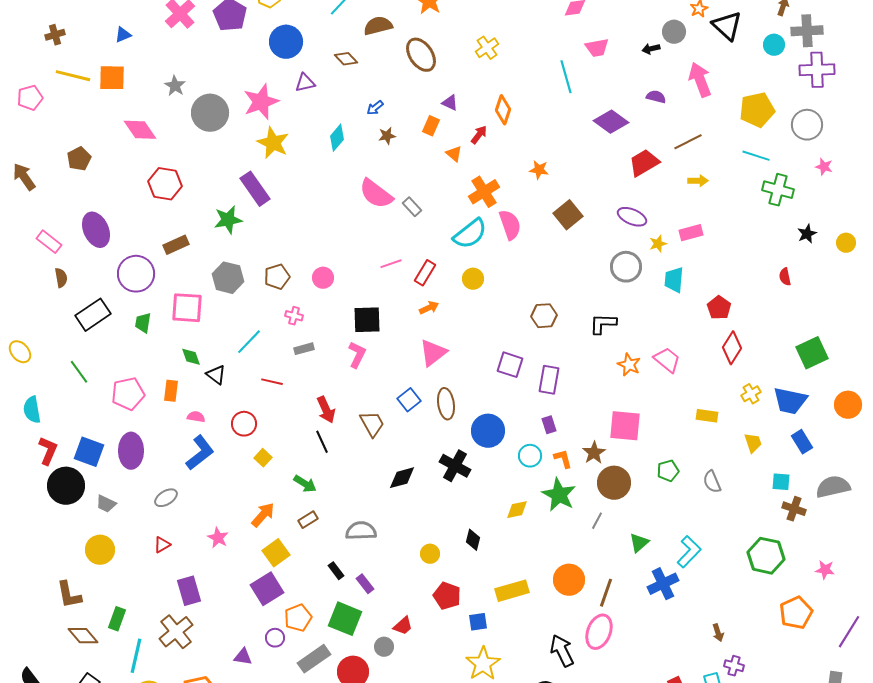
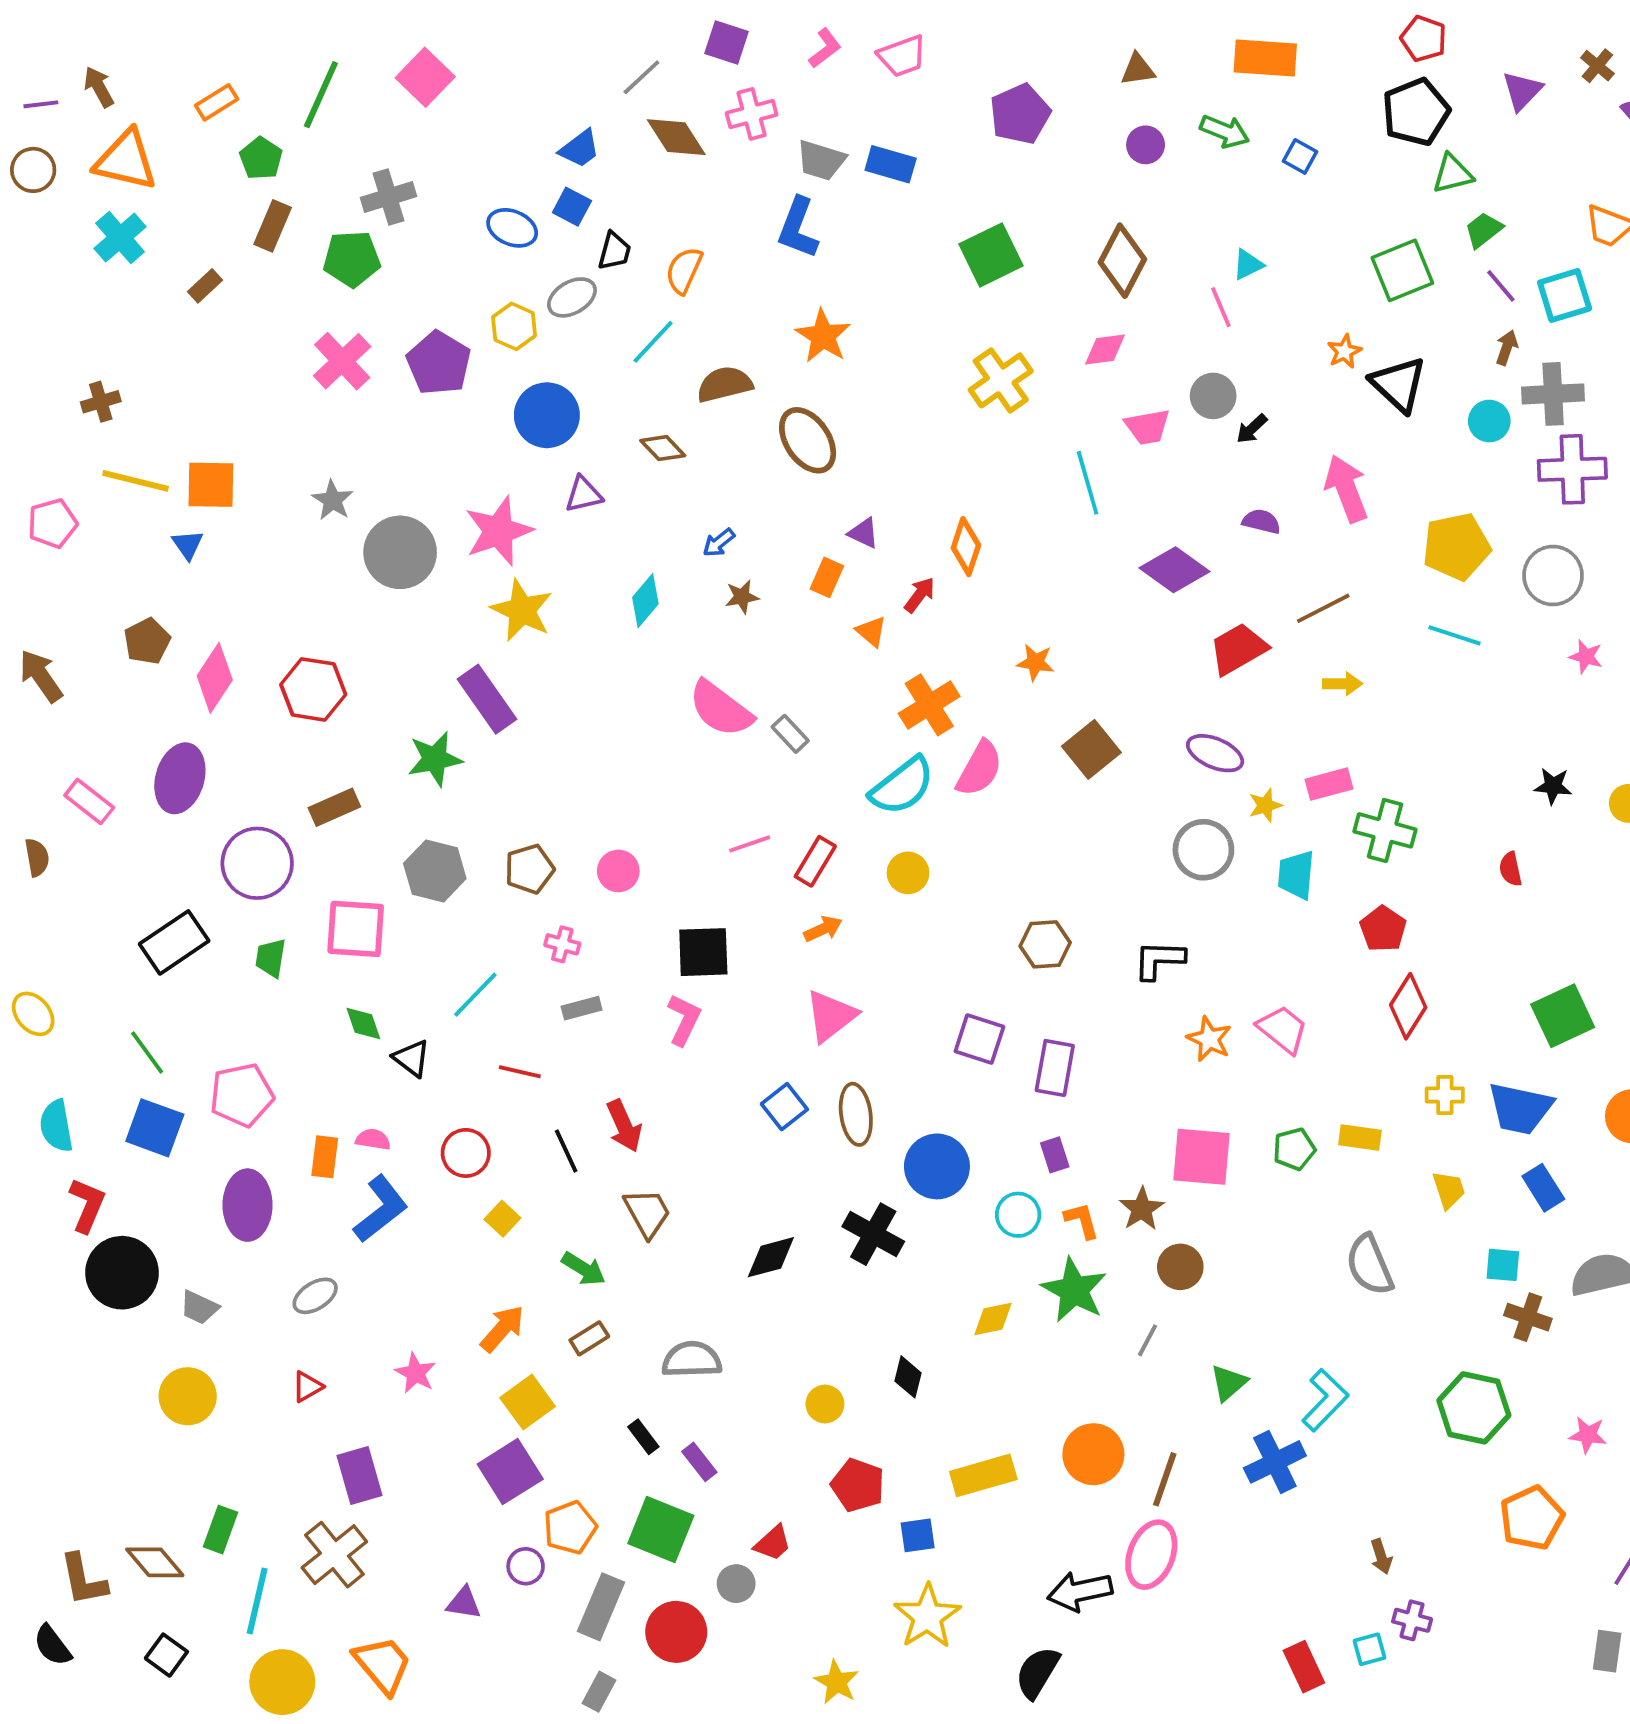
gray circle: (674, 32) -> (1213, 396), moved
blue triangle: (123, 35) -> (188, 545), moved, turned -42
yellow cross: (487, 48) -> (1001, 380), moved, size x1.4
black arrow: (651, 49) -> (1252, 429), turned -30
pink diamond: (140, 130) -> (215, 678), moved, turned 68
green cross: (778, 190) -> (1385, 830), moved
pink semicircle: (510, 225) -> (979, 769), turned 48
purple ellipse: (96, 230) -> (180, 778), turned 40
black star: (807, 234) -> (1553, 786), turned 30
brown semicircle: (61, 278) -> (37, 857), moved
orange rectangle: (171, 391) -> (325, 1157), moved
yellow cross: (751, 394) -> (1445, 1095), turned 30
brown trapezoid: (372, 424) -> (647, 1213), moved
black line: (322, 442) -> (566, 1151), moved
blue square: (89, 452) -> (155, 1128), moved
green pentagon: (668, 471) -> (1294, 1149), moved
gray semicircle: (712, 482) -> (1370, 1265), size x1.4
brown circle: (614, 483) -> (1180, 1267), size x0.7
brown L-shape: (69, 595) -> (83, 1580), moved
black arrow: (562, 651) -> (1080, 1591), turned -76
gray rectangle: (314, 659) -> (601, 1607), turned -32

